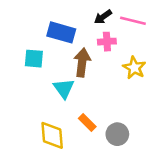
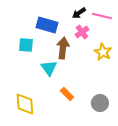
pink cross: (107, 42) -> (82, 32), turned -32
gray circle: (117, 134) -> (100, 103), moved
yellow diamond: (52, 135) -> (25, 104), moved

